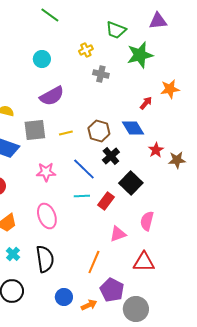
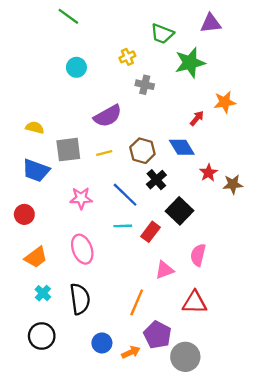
green line: (50, 15) -> (68, 16), moved
purple semicircle: (52, 96) -> (108, 116), moved

